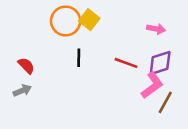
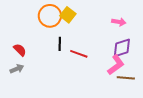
red line: (126, 63) -> (79, 54), moved
brown line: (165, 102) -> (126, 78), turned 66

